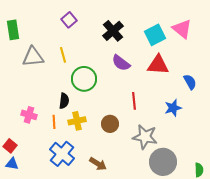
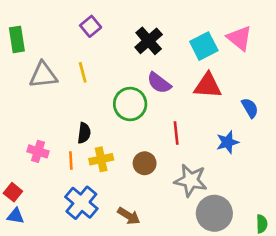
green circle: (84, 79) -> (130, 104), moved

